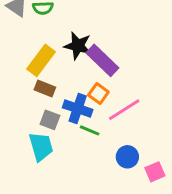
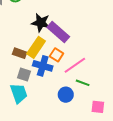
yellow rectangle: (41, 60) -> (36, 47), moved
green line: (90, 130) -> (83, 83), moved
blue circle: (127, 157) -> (66, 95), moved
pink square: (155, 172) -> (98, 107), turned 32

